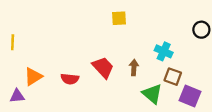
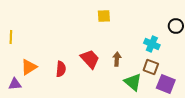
cyan cross: (164, 51) -> (152, 44), moved
red semicircle: (70, 79) -> (61, 69), turned -91

